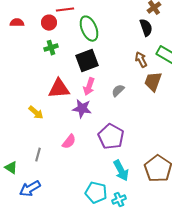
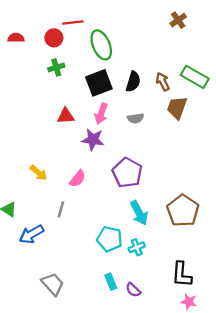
black semicircle: (146, 28) -> (133, 82), moved, turned 36
red triangle: (59, 89) -> (66, 116), size x0.7
gray semicircle: (118, 91) -> (136, 118), turned -144
yellow arrow: (36, 113) -> (39, 173), moved
gray line: (38, 155) -> (61, 209), moved

